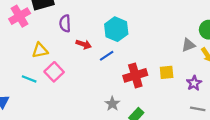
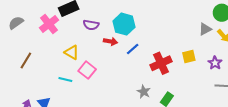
purple semicircle: (65, 23) -> (91, 25), turned -70
cyan hexagon: (116, 29) -> (124, 24), moved
yellow triangle: (40, 50) -> (72, 52), turned 49

